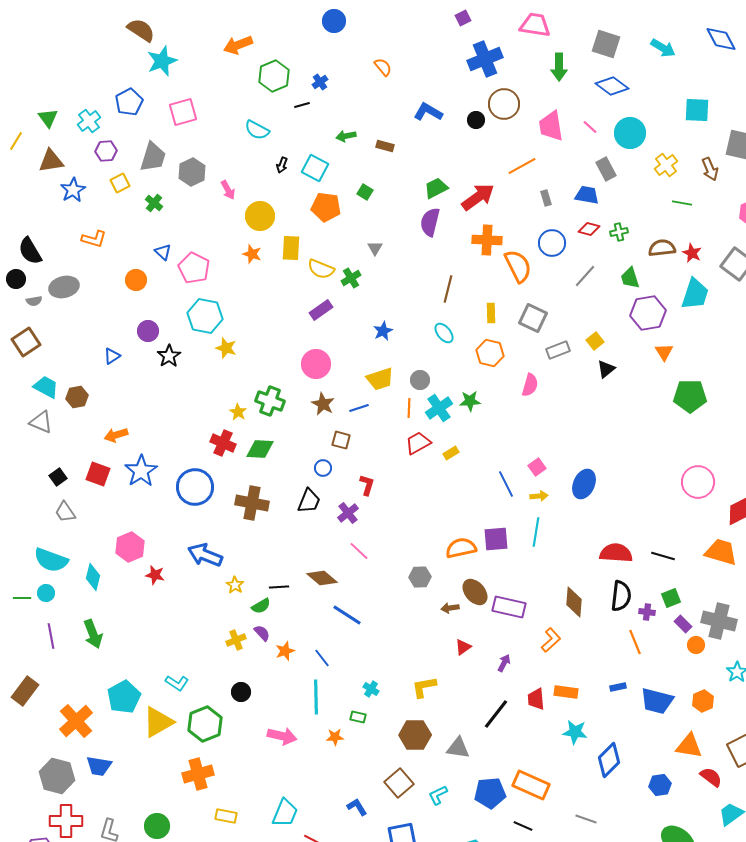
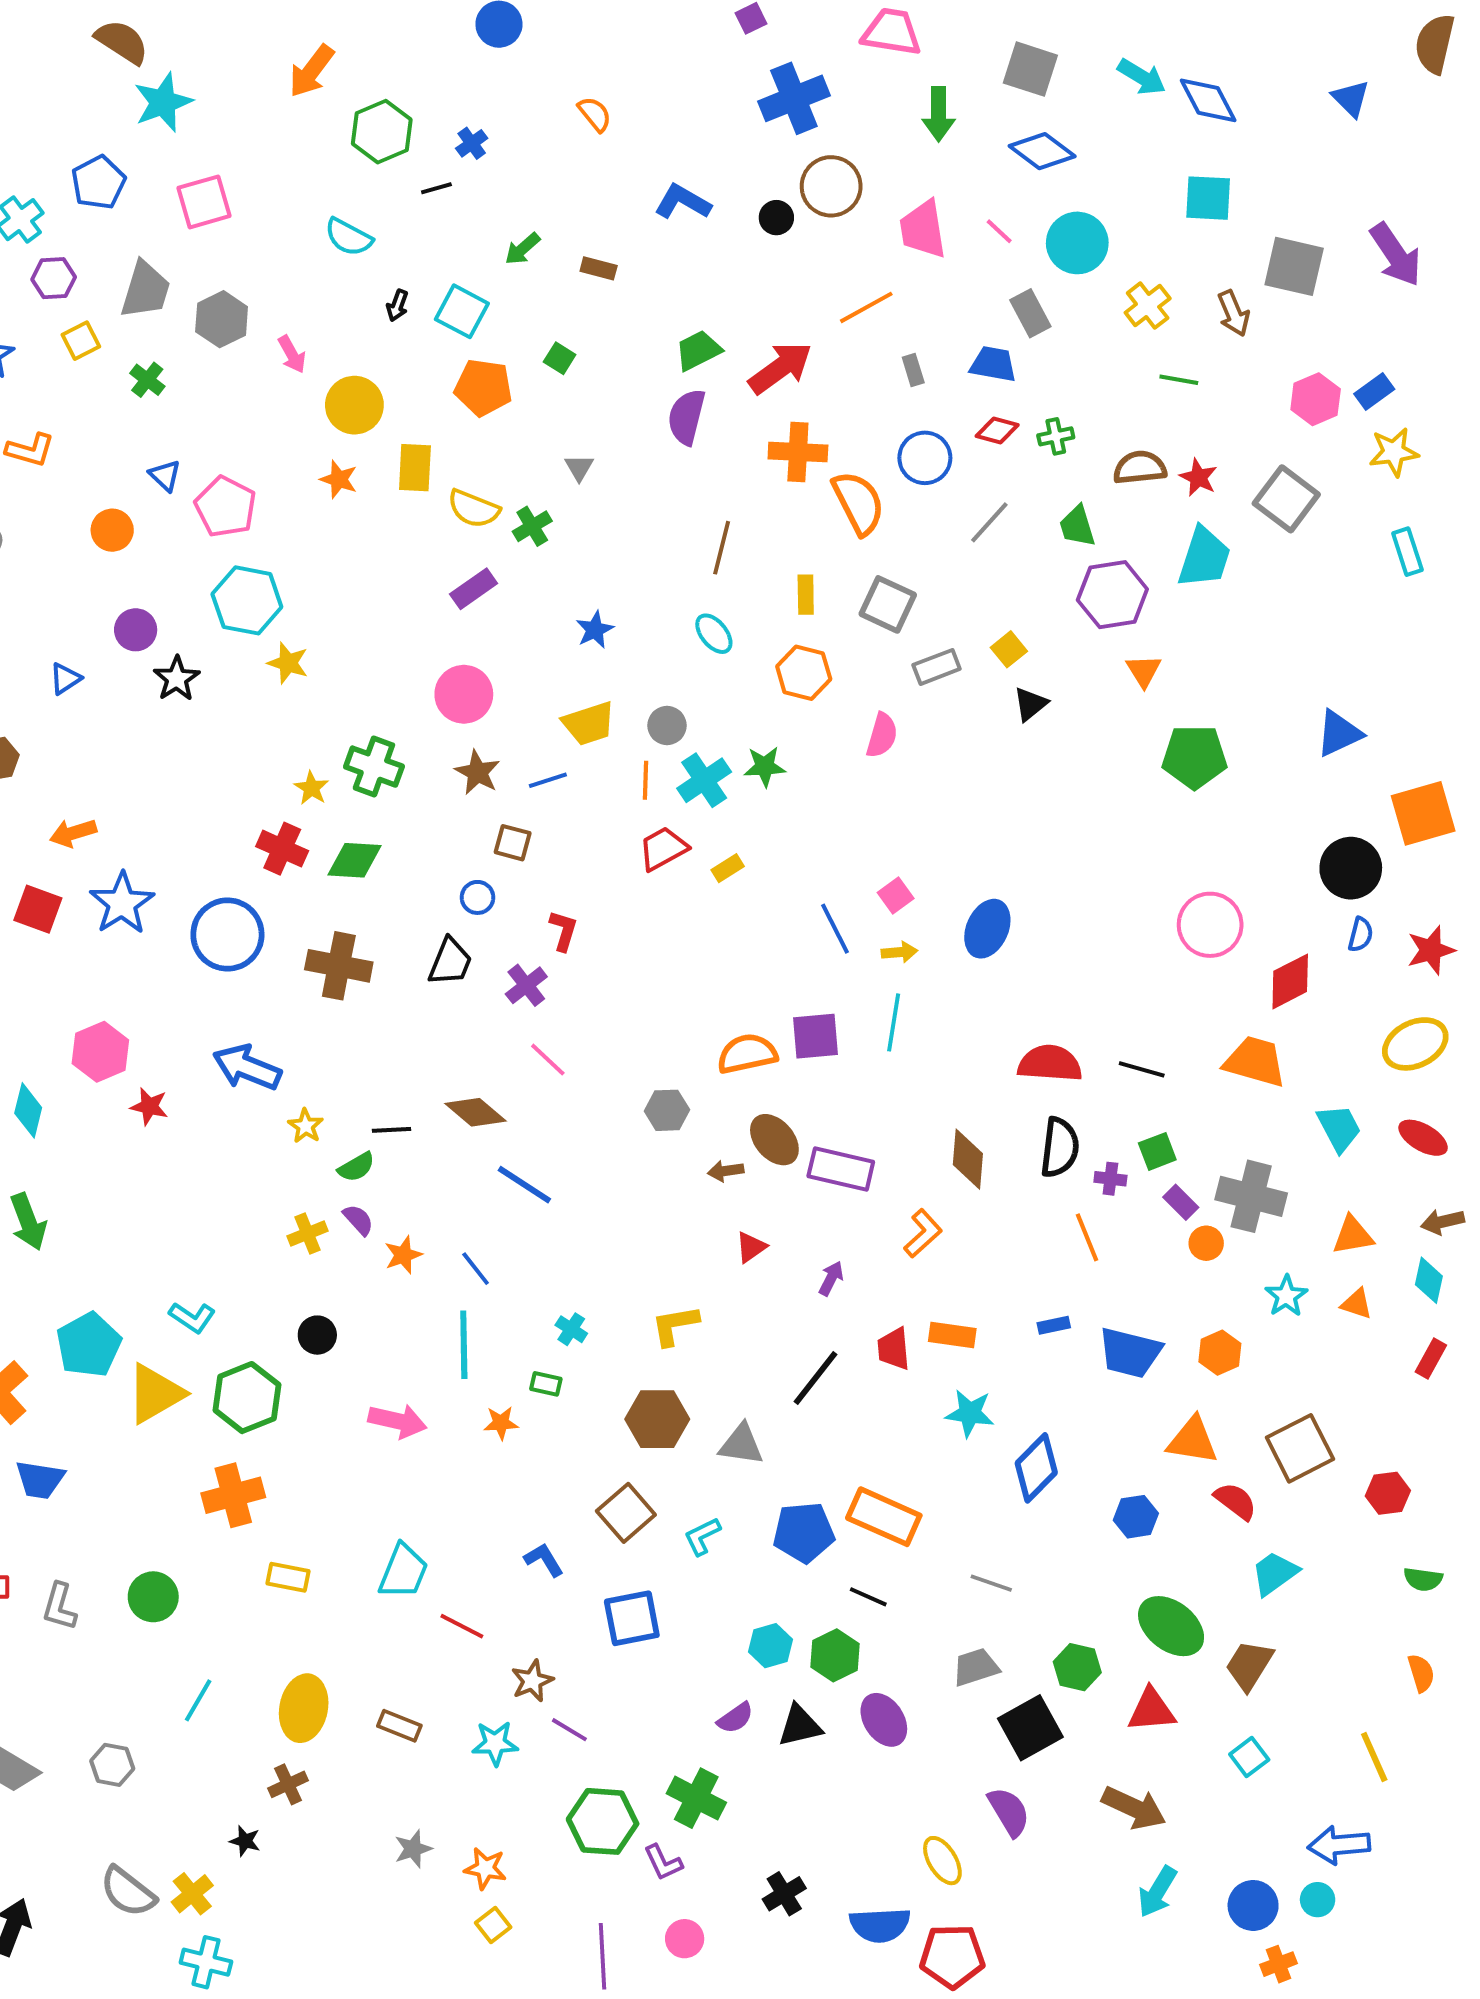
blue diamond: (721, 39) -> (1208, 100), moved
orange arrow: (238, 45) -> (311, 71), turned -32
green arrow: (346, 136) -> (522, 249), turned -30

